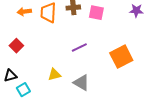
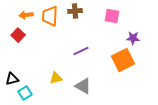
purple star: (136, 11) -> (133, 38), moved
pink square: (96, 13) -> (112, 16), moved
red square: (16, 46) -> (18, 35), moved

